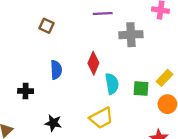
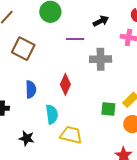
brown square: (47, 26) -> (23, 49), size x1.6
cyan semicircle: (112, 84) -> (52, 114), moved
yellow trapezoid: (101, 118) -> (71, 135), turned -140

